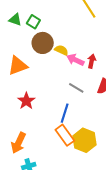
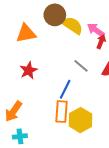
yellow semicircle: (61, 50) -> (73, 25), size x1.5
pink arrow: (75, 60) -> (96, 30), moved
orange rectangle: (65, 135) -> (62, 112), turned 30

